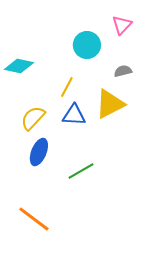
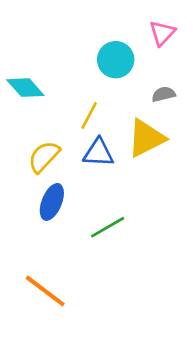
cyan diamond: (19, 66) -> (25, 88), turned 36

